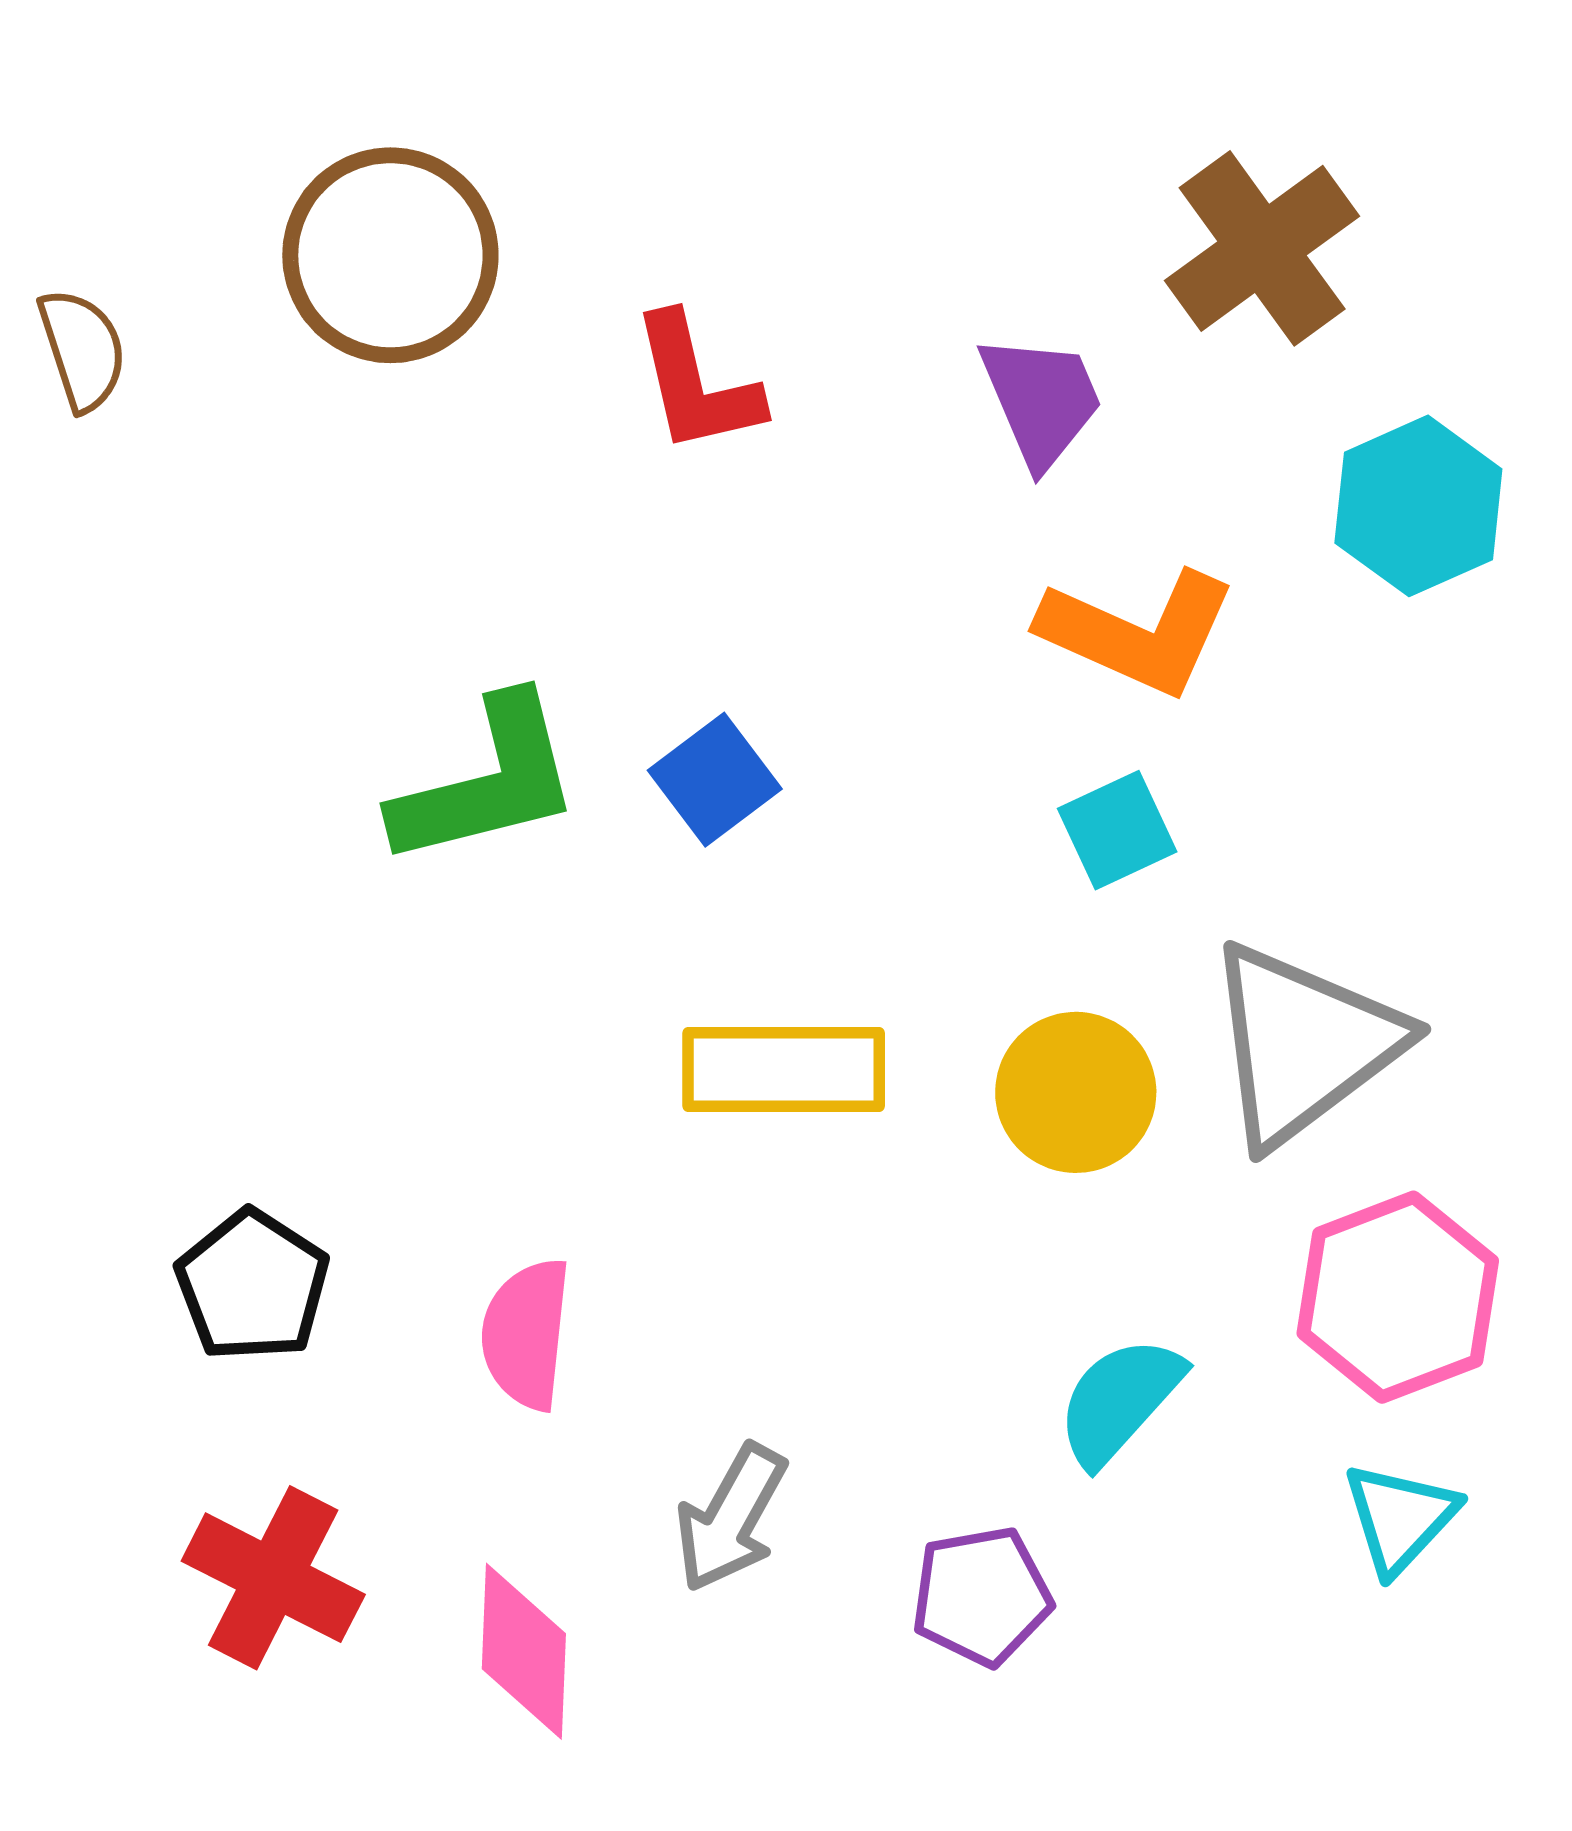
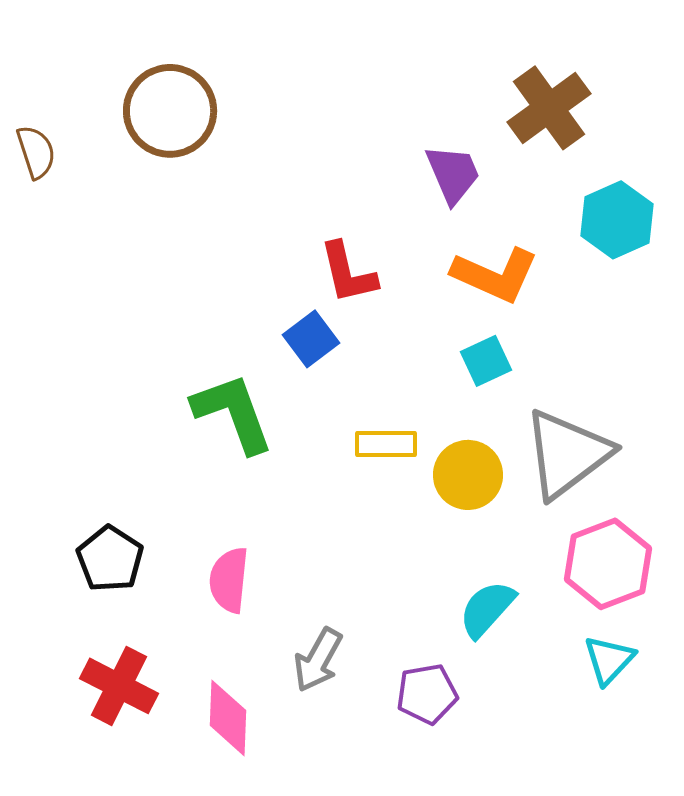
red L-shape: (696, 384) -> (348, 273), moved
green L-shape: (487, 782) -> (233, 413), moved, turned -96
yellow rectangle: (784, 1069) -> (386, 444), moved, size x0.7

